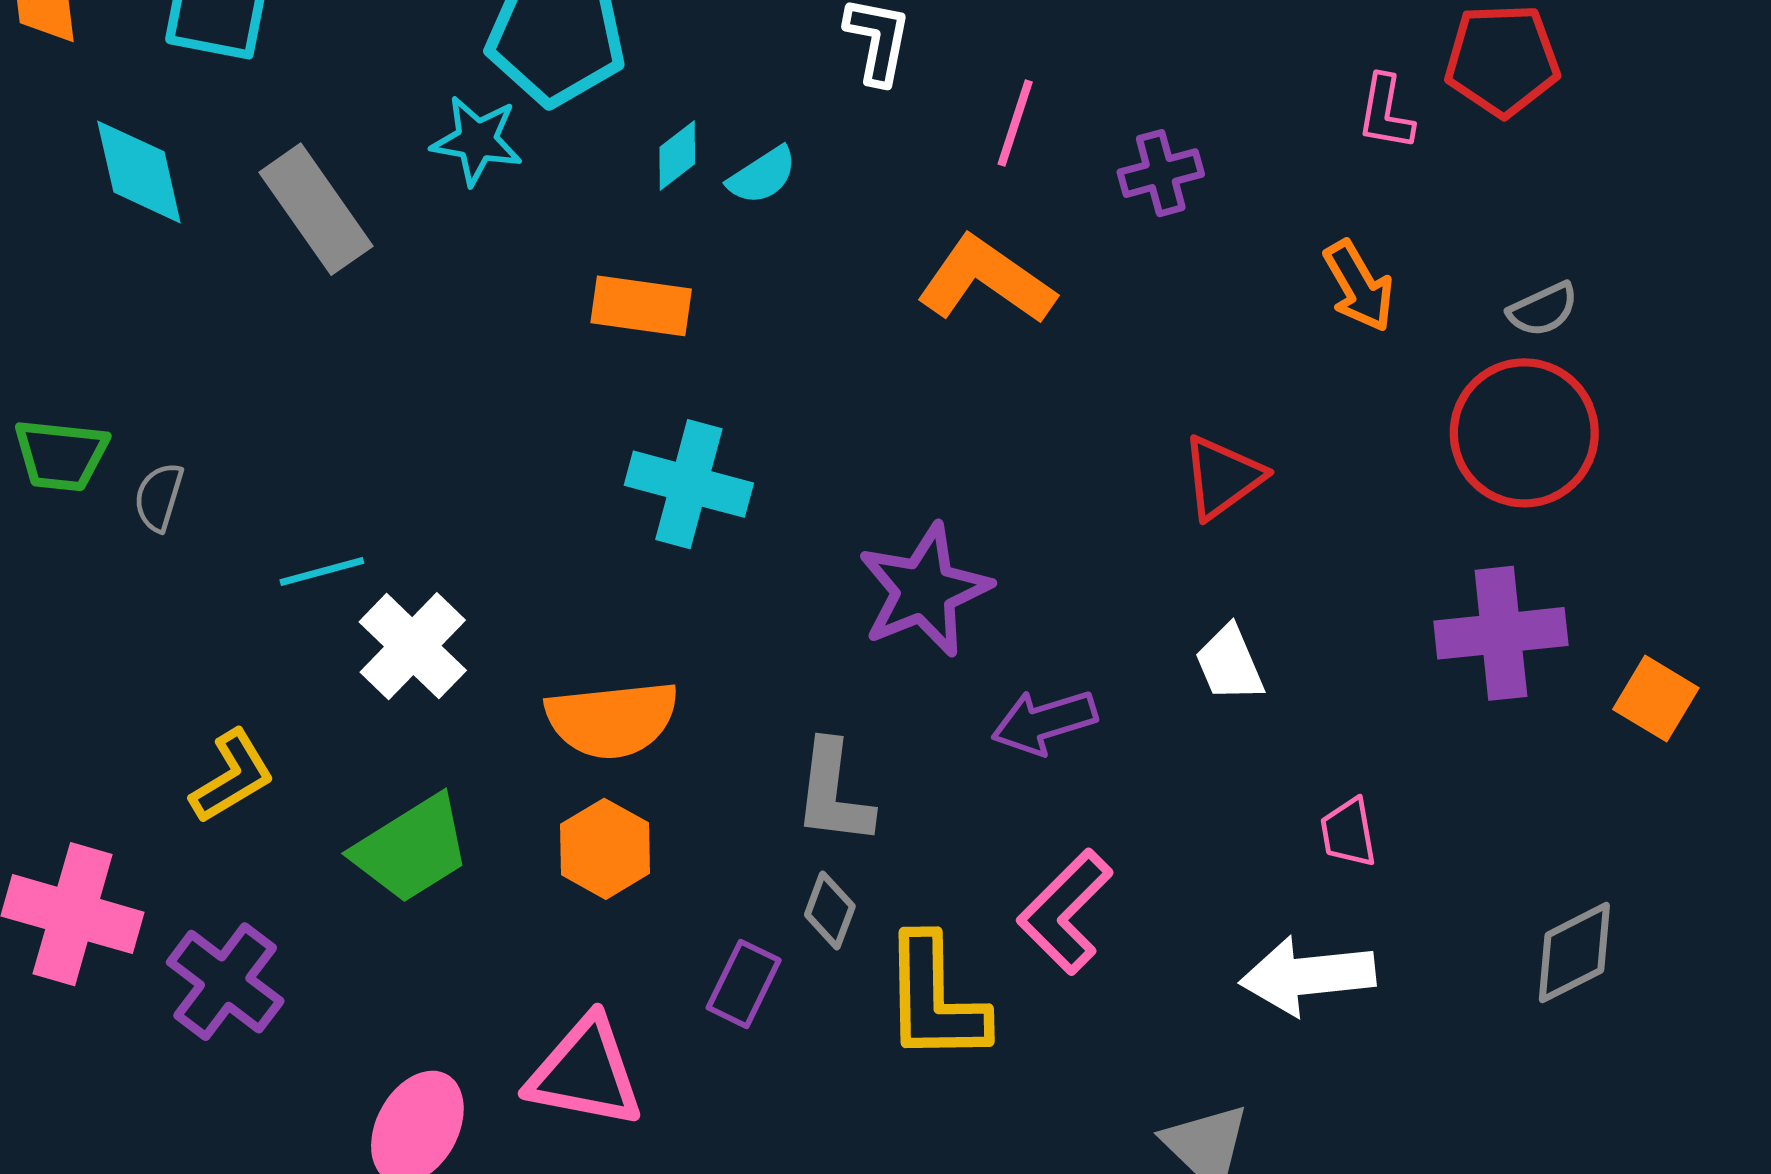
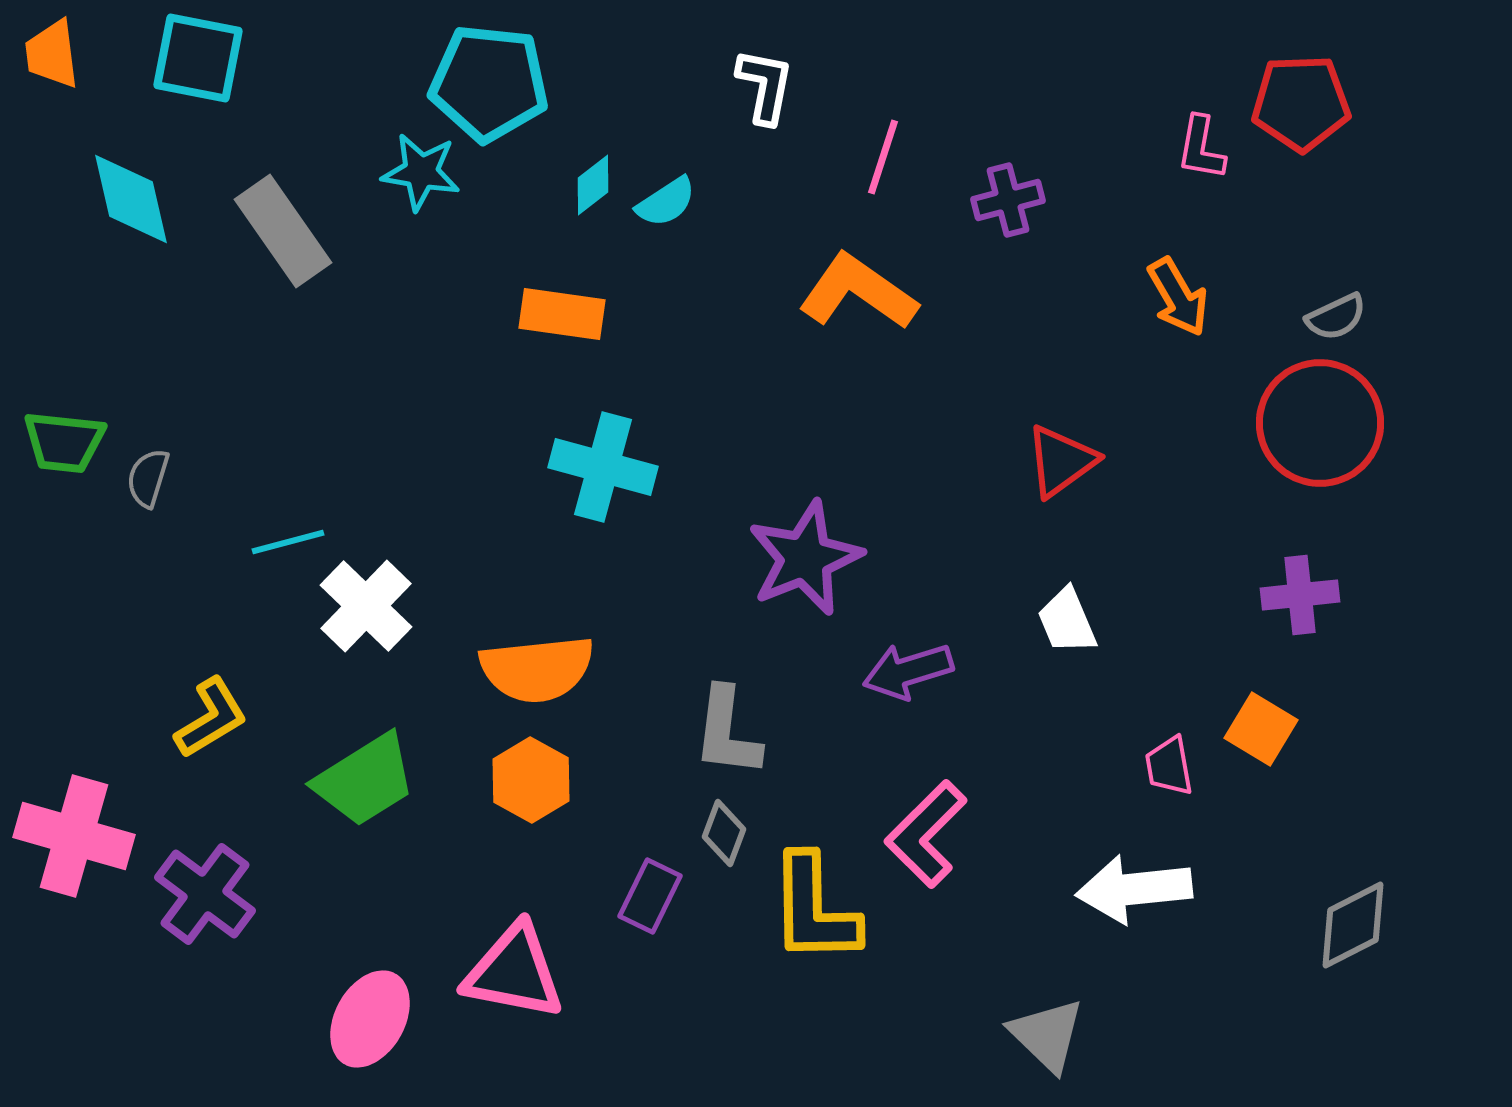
purple cross: (1501, 633) -> (1300, 595), size x0.7
orange square: (1656, 699) -> (1261, 729), moved
gray diamond: (1574, 953) -> (1353, 925), moved

